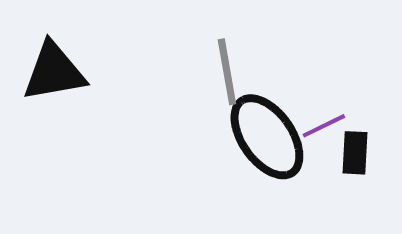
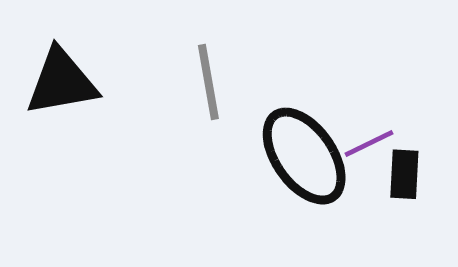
gray line: (227, 72) -> (208, 82), moved

